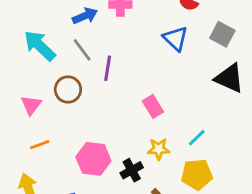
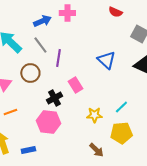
blue triangle: (176, 39) -> (106, 60), moved
pink rectangle: (153, 106) -> (75, 85), moved
black cross: (132, 170) -> (54, 98), moved

